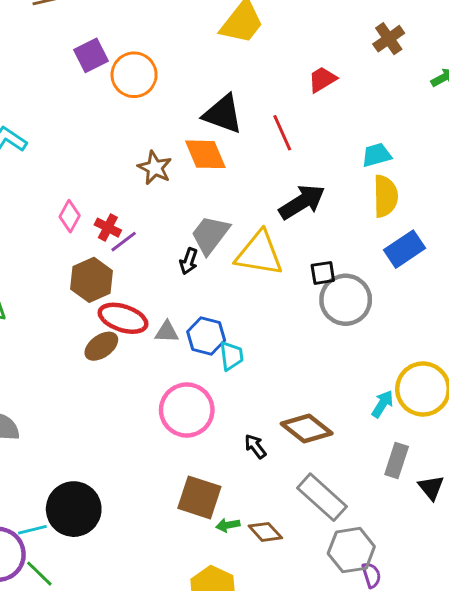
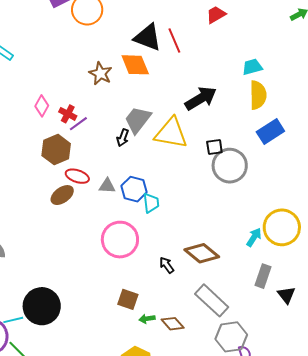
red line: (282, 133) -> (174, 41), moved
red ellipse: (123, 318) -> (77, 176), size x0.7
brown square: (199, 497) -> (128, 299), size x0.7

